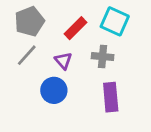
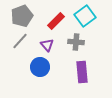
cyan square: (115, 21) -> (85, 16), turned 30

